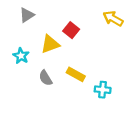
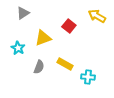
red square: (71, 30) -> (69, 26), moved
gray semicircle: (45, 78) -> (39, 67), turned -128

